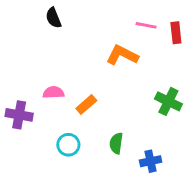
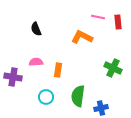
black semicircle: (53, 18) -> (36, 29), moved
orange rectangle: (86, 104) -> (58, 70), turned -40
green semicircle: (116, 143) -> (78, 96), size x1.5

